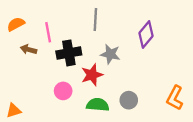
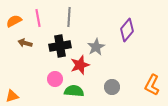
gray line: (95, 20) -> (69, 17), moved
pink line: (48, 32) -> (38, 18), moved
gray star: (110, 54) -> (96, 47), turned 30
green semicircle: (98, 105) -> (74, 91), moved

